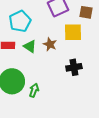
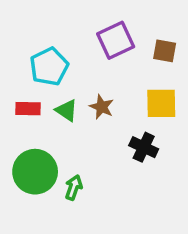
yellow square: (73, 32) -> (161, 103), moved
black cross: (74, 67) -> (144, 147), turned 35

